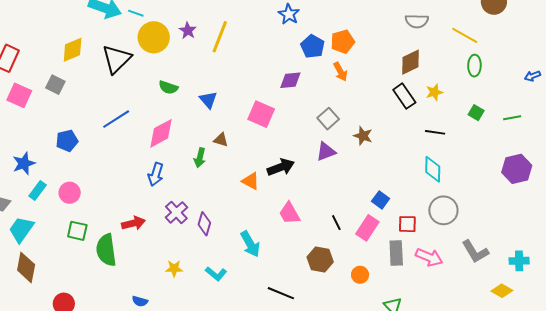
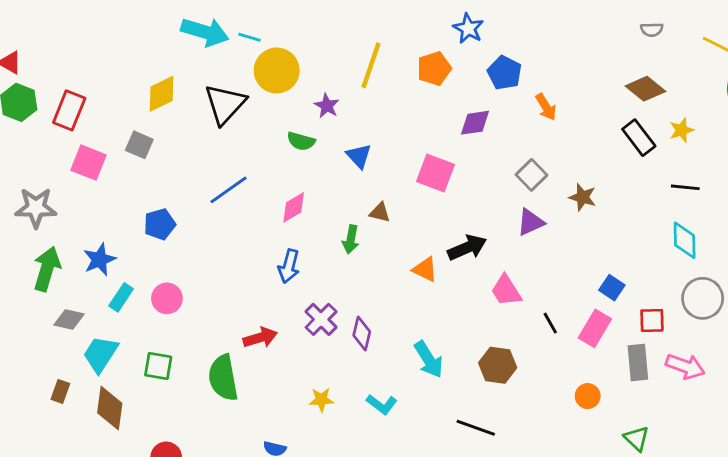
gray semicircle: (417, 21) -> (652, 30), size x0.7
purple star: (188, 31) -> (327, 106), moved
orange pentagon: (343, 42) -> (434, 68), moved
brown diamond: (411, 62) -> (645, 89), turned 68
pink diamond: (161, 133) -> (294, 207), size x0.7
pink trapezoid: (289, 213) -> (506, 290), moved
green square: (77, 231) -> (158, 366), moved
brown hexagon: (320, 259) -> (498, 365), moved

